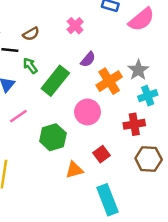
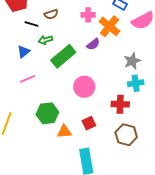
pink cross: (75, 26) -> (88, 15), turned 32
green arrow: (30, 66) -> (45, 40), turned -80
orange cross: (109, 81) -> (109, 26), moved, turned -30
green hexagon: (53, 137) -> (47, 113), moved

